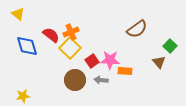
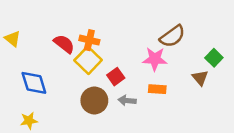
yellow triangle: (18, 14) -> (13, 39), moved
orange cross: (71, 32) -> (89, 40), turned 35
blue diamond: (27, 46) -> (34, 83), moved
pink star: (110, 60) -> (155, 59), moved

